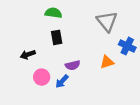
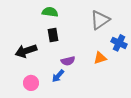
gray triangle: (107, 21) -> (100, 20), turned 35
black arrow: (28, 55) -> (26, 51), size x1.5
pink circle: (42, 77) -> (31, 83), moved

